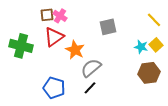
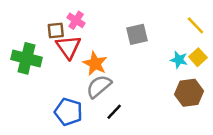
brown square: (47, 15) -> (56, 30), moved
red triangle: (54, 37) -> (68, 47), turned -30
gray semicircle: (91, 68) -> (99, 86), moved

